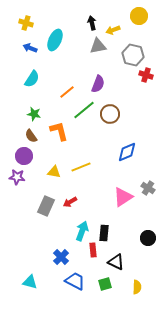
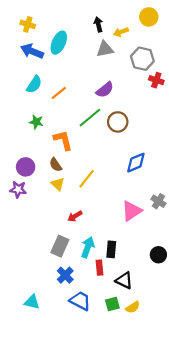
blue arrow: (30, 48) -> (32, 51), size x1.5
purple semicircle: (98, 84) -> (105, 90), turned 30
orange line: (67, 92) -> (59, 93), moved
brown semicircle: (31, 136) -> (56, 165), moved
yellow line: (81, 167) -> (87, 179), turned -30
yellow triangle: (54, 172) -> (58, 184), turned 32
gray rectangle: (46, 206) -> (60, 246), moved
yellow semicircle: (137, 287) -> (133, 307), moved, turned 56

